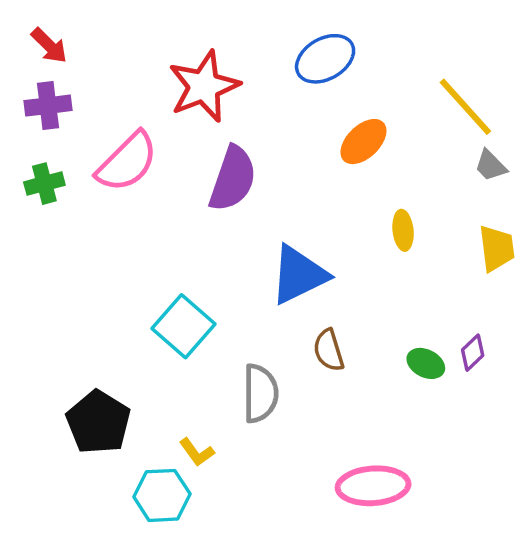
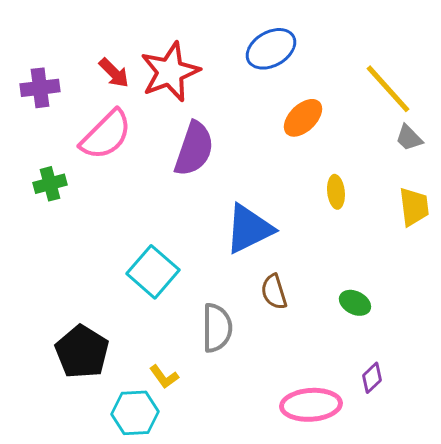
red arrow: (49, 46) -> (114, 73), moved
green cross: (44, 184) -> (50, 184), moved
purple diamond: (473, 353) -> (372, 378), moved

